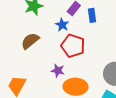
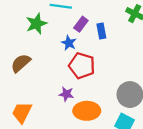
brown semicircle: (30, 41) -> (21, 63), moved

